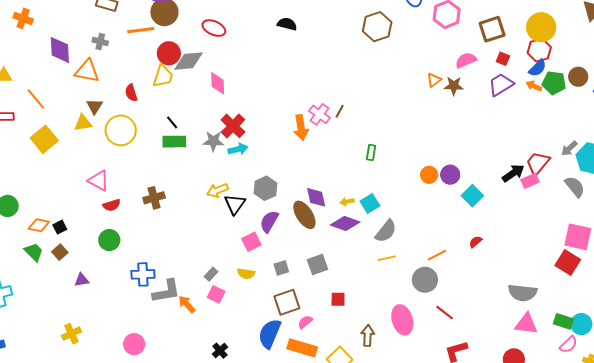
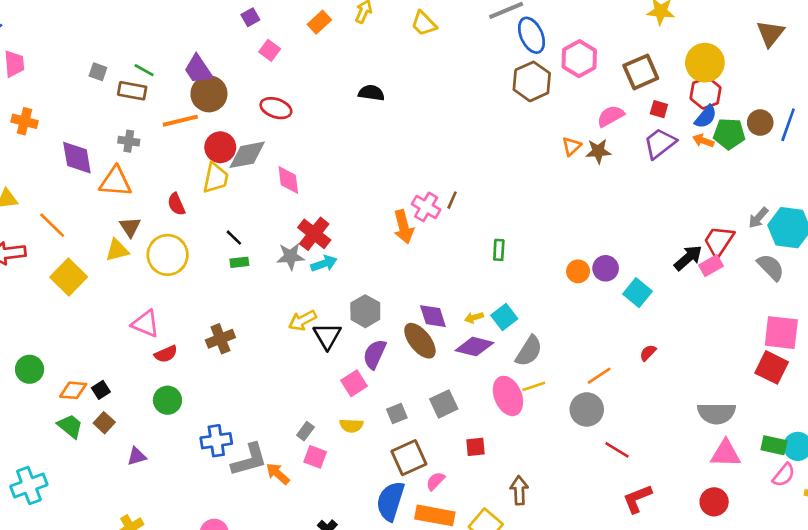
brown hexagon: (377, 27) -> (532, 81), moved
green rectangle: (174, 142) -> (239, 262), size x0.6
pink ellipse: (402, 320) -> (508, 396), moved

